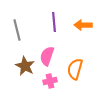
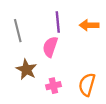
pink semicircle: (47, 56) -> (50, 47), moved
orange semicircle: (75, 69) -> (87, 85), moved

